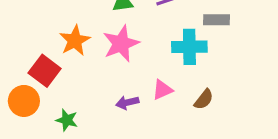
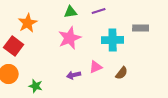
gray rectangle: (216, 20) -> (141, 28), moved
orange star: (75, 40) -> (28, 23), moved
red square: (45, 71) -> (14, 46), moved

